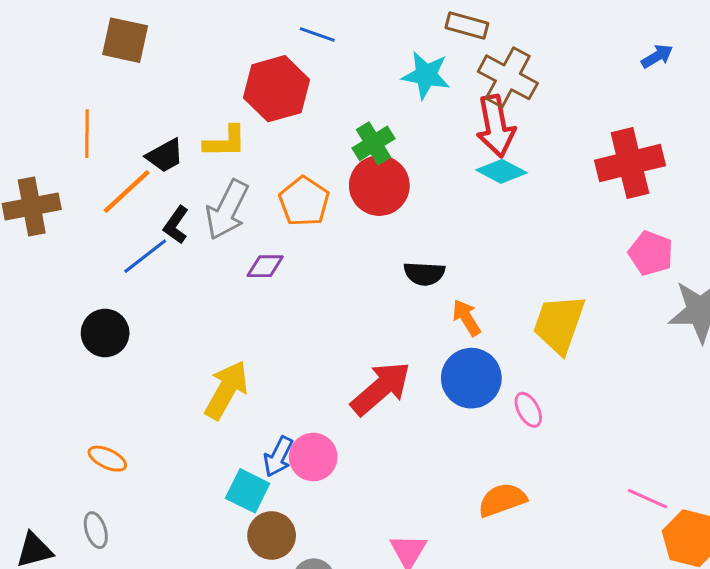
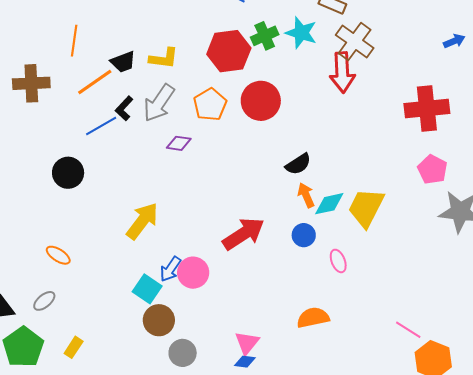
red hexagon: (276, 89) -> (229, 51), moved
green cross: (374, 143) -> (265, 36), moved
cyan diamond: (502, 171) -> (329, 204), moved, turned -48
black semicircle: (424, 274) -> (298, 164), moved, turned -44
blue circle: (471, 378) -> (304, 235), size x0.6
gray ellipse: (96, 530) -> (44, 301), turned 60

